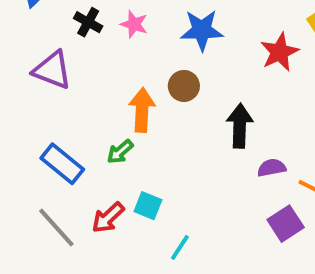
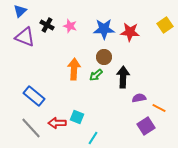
red star: (280, 52) -> (130, 32), moved, turned 30
purple triangle: (52, 70) -> (25, 37), moved
brown circle: (184, 86) -> (104, 57), moved
green arrow: (120, 152) -> (96, 75), moved
red arrow: (108, 218) -> (57, 123), turned 42

